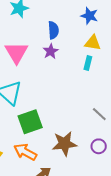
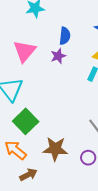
green square: (30, 122) -> (26, 121), turned -35

